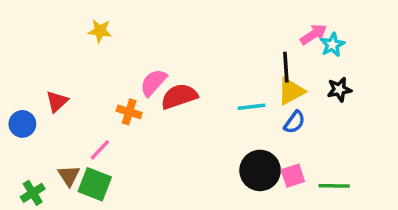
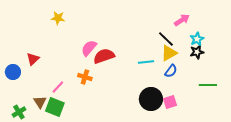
cyan star: (332, 45) -> (197, 39), moved
black line: (286, 67) -> (166, 39), turned -42
orange cross: (129, 112) -> (85, 77), moved
green line: (334, 186) -> (208, 85), moved

